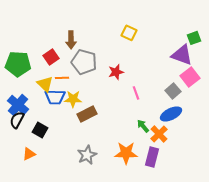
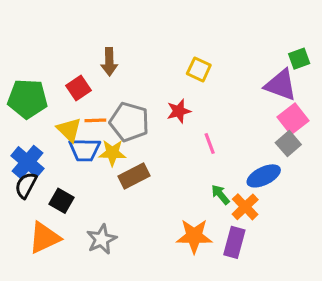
yellow square: (129, 33) -> (199, 69), moved
gray pentagon: (84, 62) -> (129, 122), moved
gray square: (173, 91) -> (288, 144), moved
orange triangle: (29, 154) -> (44, 238), size x1.6
gray star: (87, 155) -> (102, 239), moved

